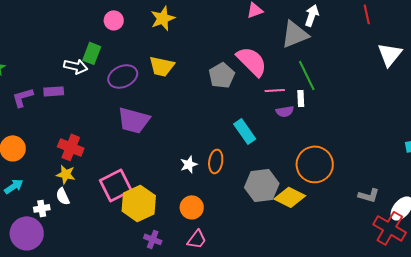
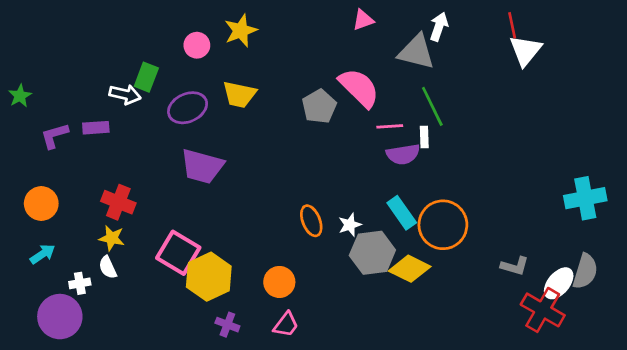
pink circle: (114, 20) -> (197, 45), moved
gray triangle: (295, 34) -> (416, 52), turned 36
white triangle: (390, 54) -> (525, 51), moved
purple semicircle: (285, 111) -> (403, 154), size x1.4
cyan rectangle: (245, 131) -> (402, 213), moved
orange ellipse: (216, 161) -> (311, 221), turned -30
white star: (189, 164) -> (350, 225), moved
pink square: (116, 185) -> (178, 253), turned -32

